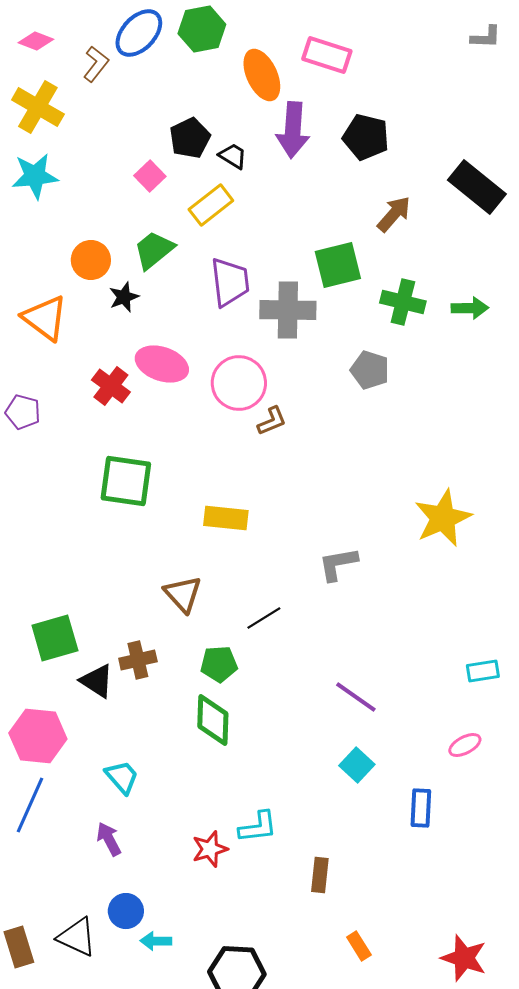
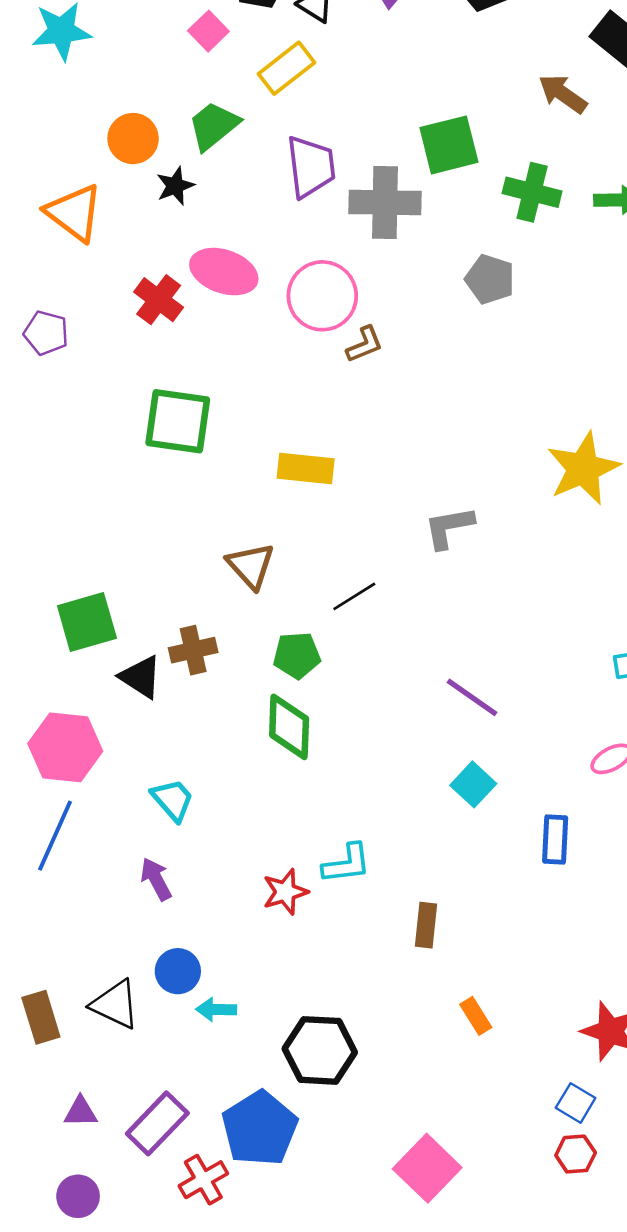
brown arrow: (394, 214) -> (563, 94), moved, turned -96

